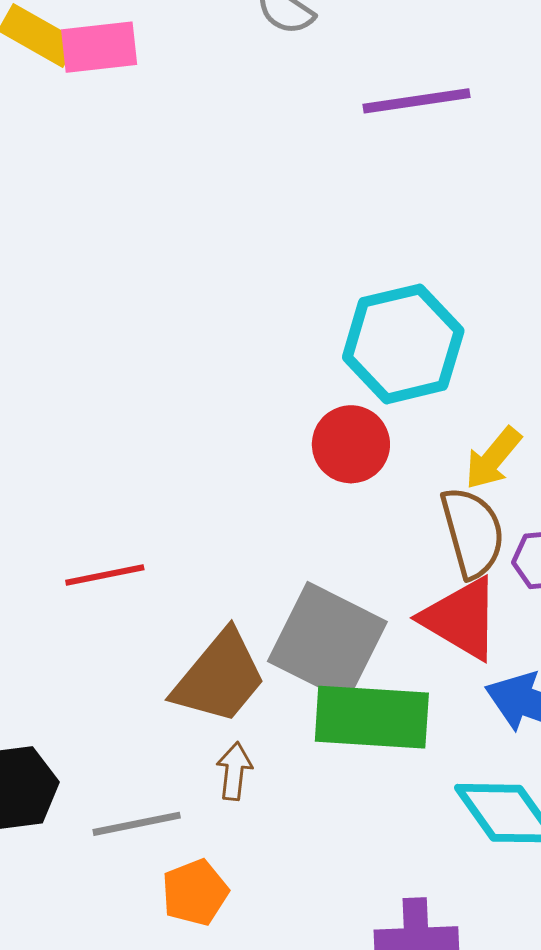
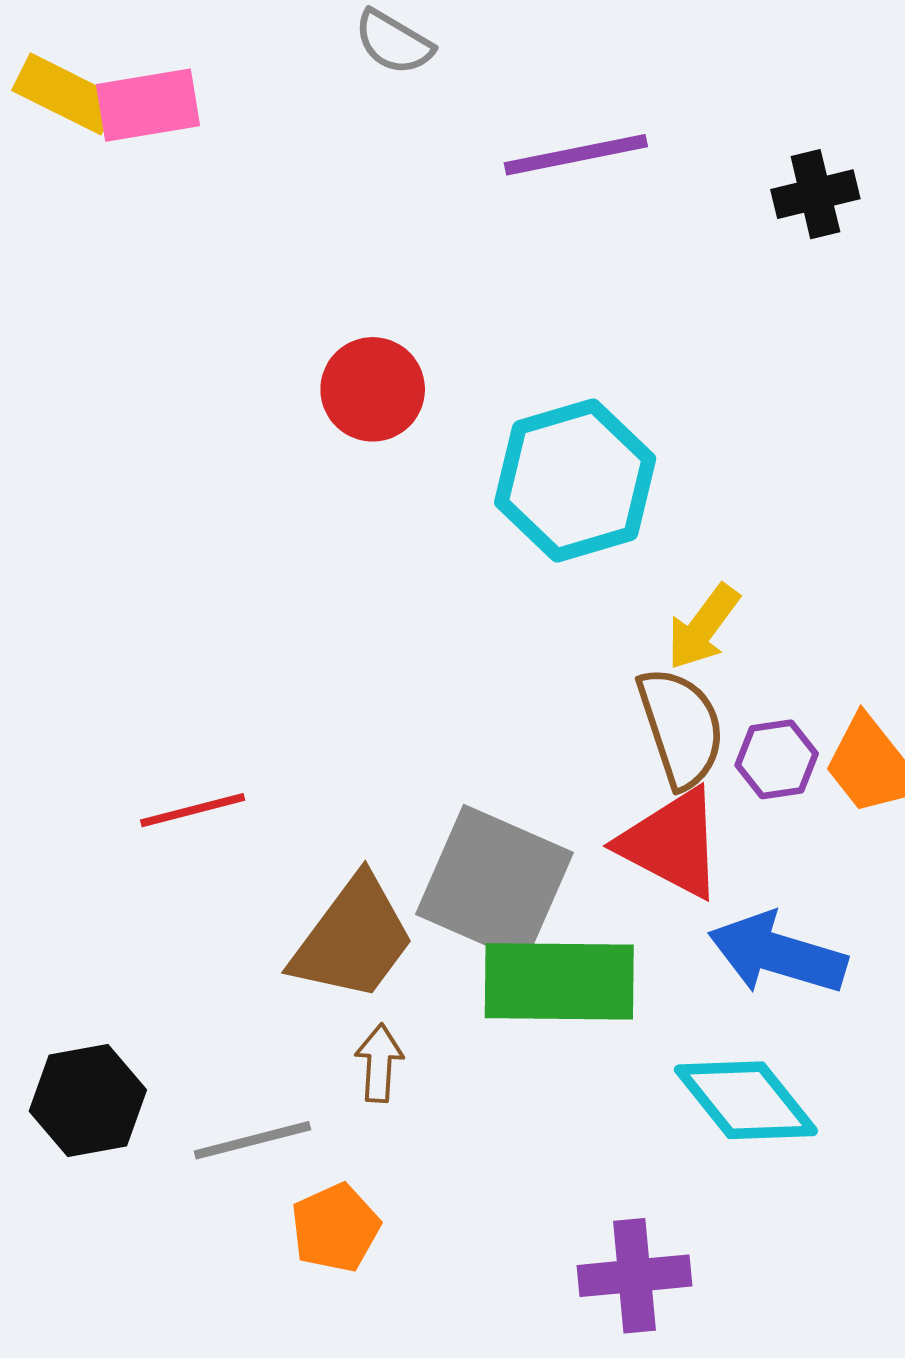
red circle: (351, 444) -> (373, 389), moved

